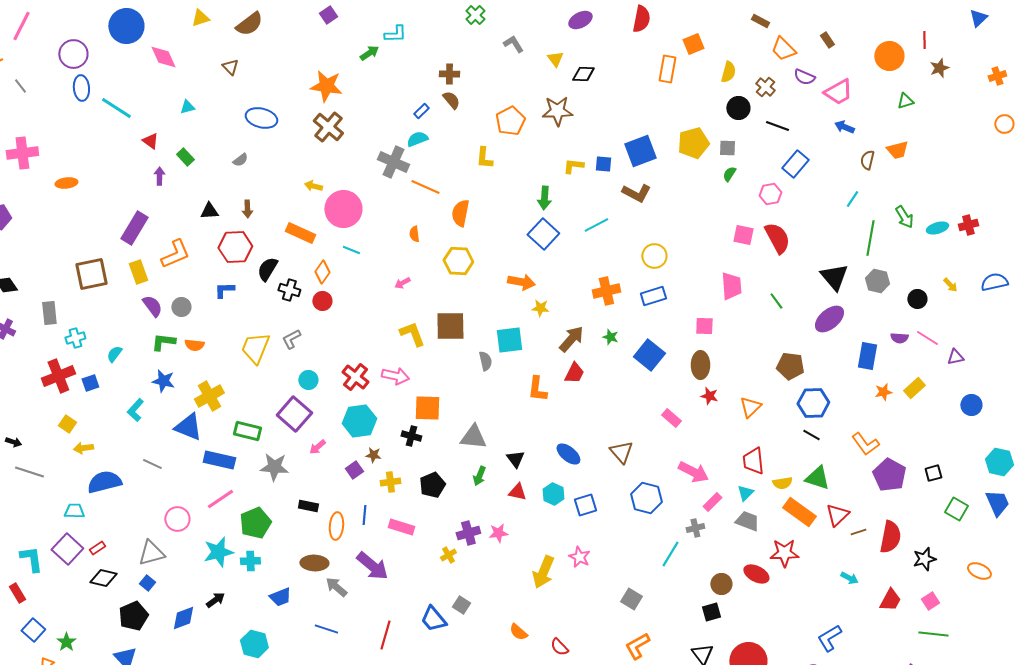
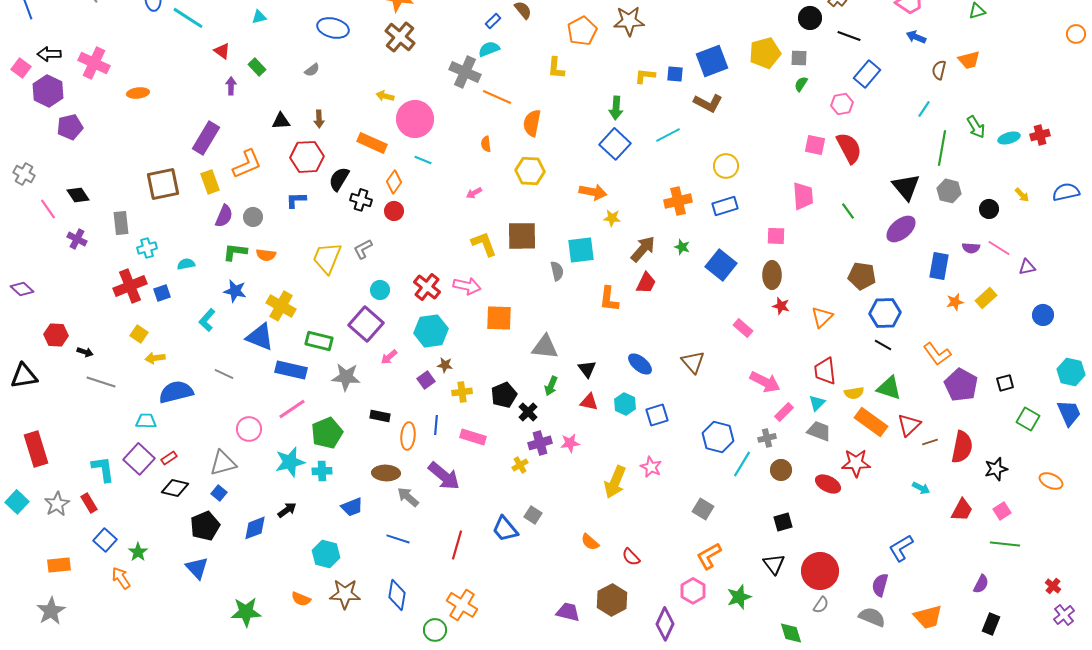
pink cross: (22, 153) -> (94, 63), turned 32
purple semicircle: (152, 306) -> (224, 216), turned 60
cyan semicircle: (114, 354) -> (186, 264), turned 42
yellow cross: (209, 396) -> (281, 306), turned -32
black cross: (411, 436) -> (528, 412), moved, turned 30
blue hexagon: (646, 498) -> (718, 437), moved
brown circle: (721, 584) -> (781, 470), moved

